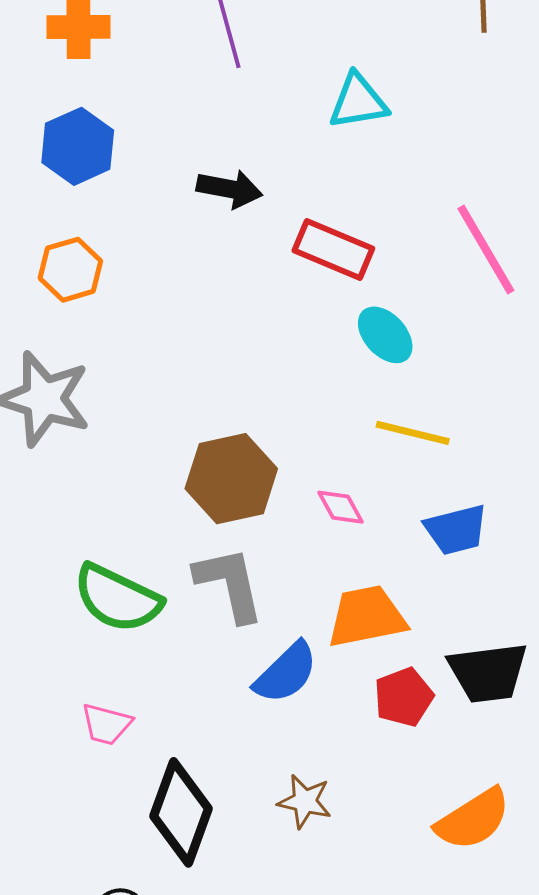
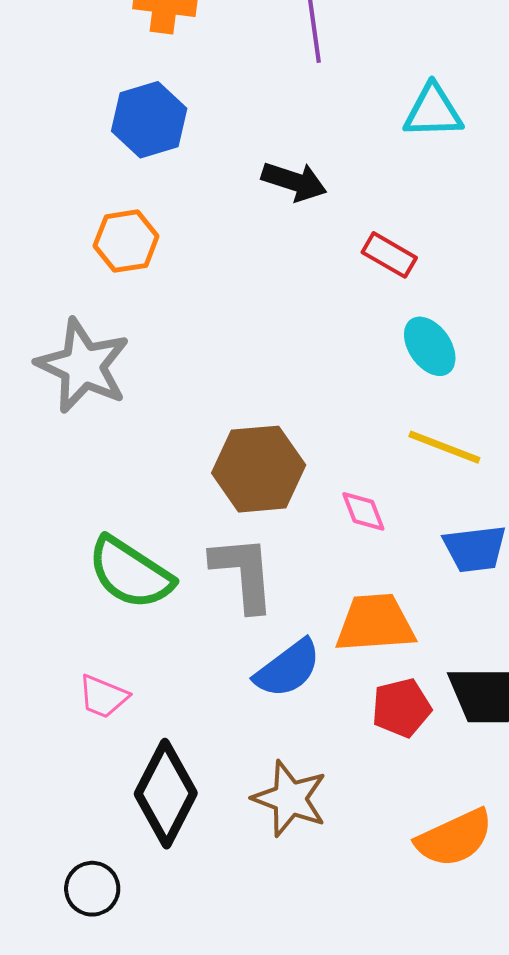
red rectangle: (333, 249) -> (389, 255), size x0.7
brown star: (305, 801) -> (290, 799), size x1.4

